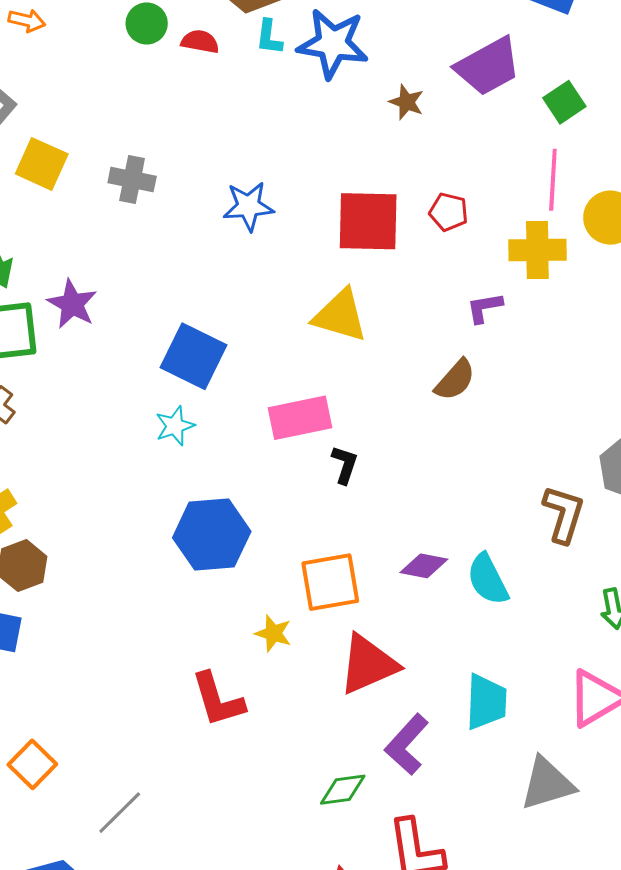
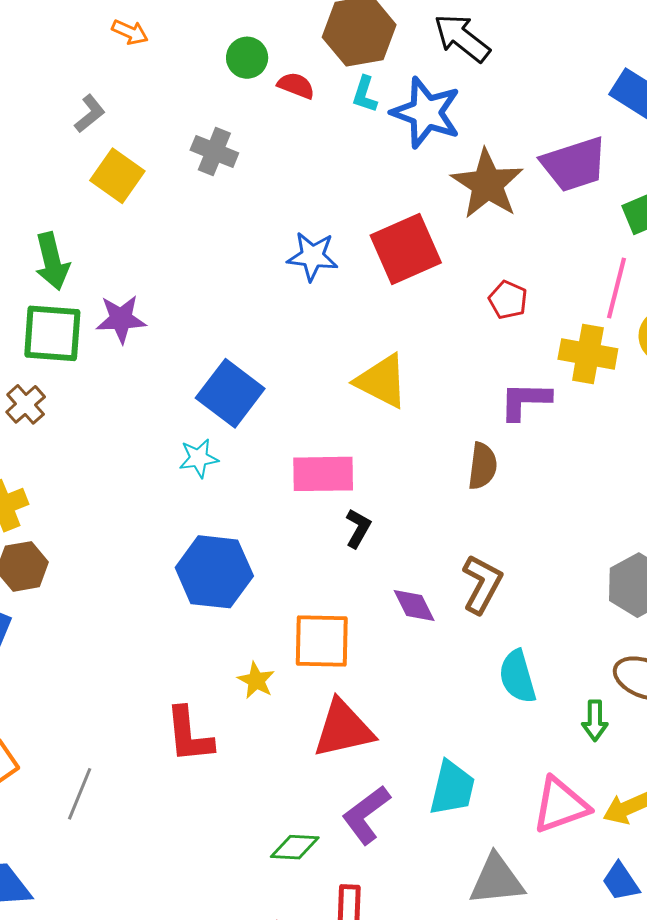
brown star: (407, 102) -> (487, 184), size x2.0
gray cross: (132, 179) -> (214, 152), moved
red square: (368, 221) -> (406, 249), moved, turned -36
purple star: (72, 304) -> (121, 319), turned 30
purple L-shape: (485, 308) -> (525, 401), size x1.4
brown semicircle: (455, 380) -> (483, 466), turned -45
brown L-shape: (564, 514) -> (482, 584), moved
purple diamond: (424, 566) -> (414, 606), moved, turned 42
cyan semicircle: (488, 579) -> (517, 677), moved
gray line: (120, 813) -> (80, 794), moved, turned -34

